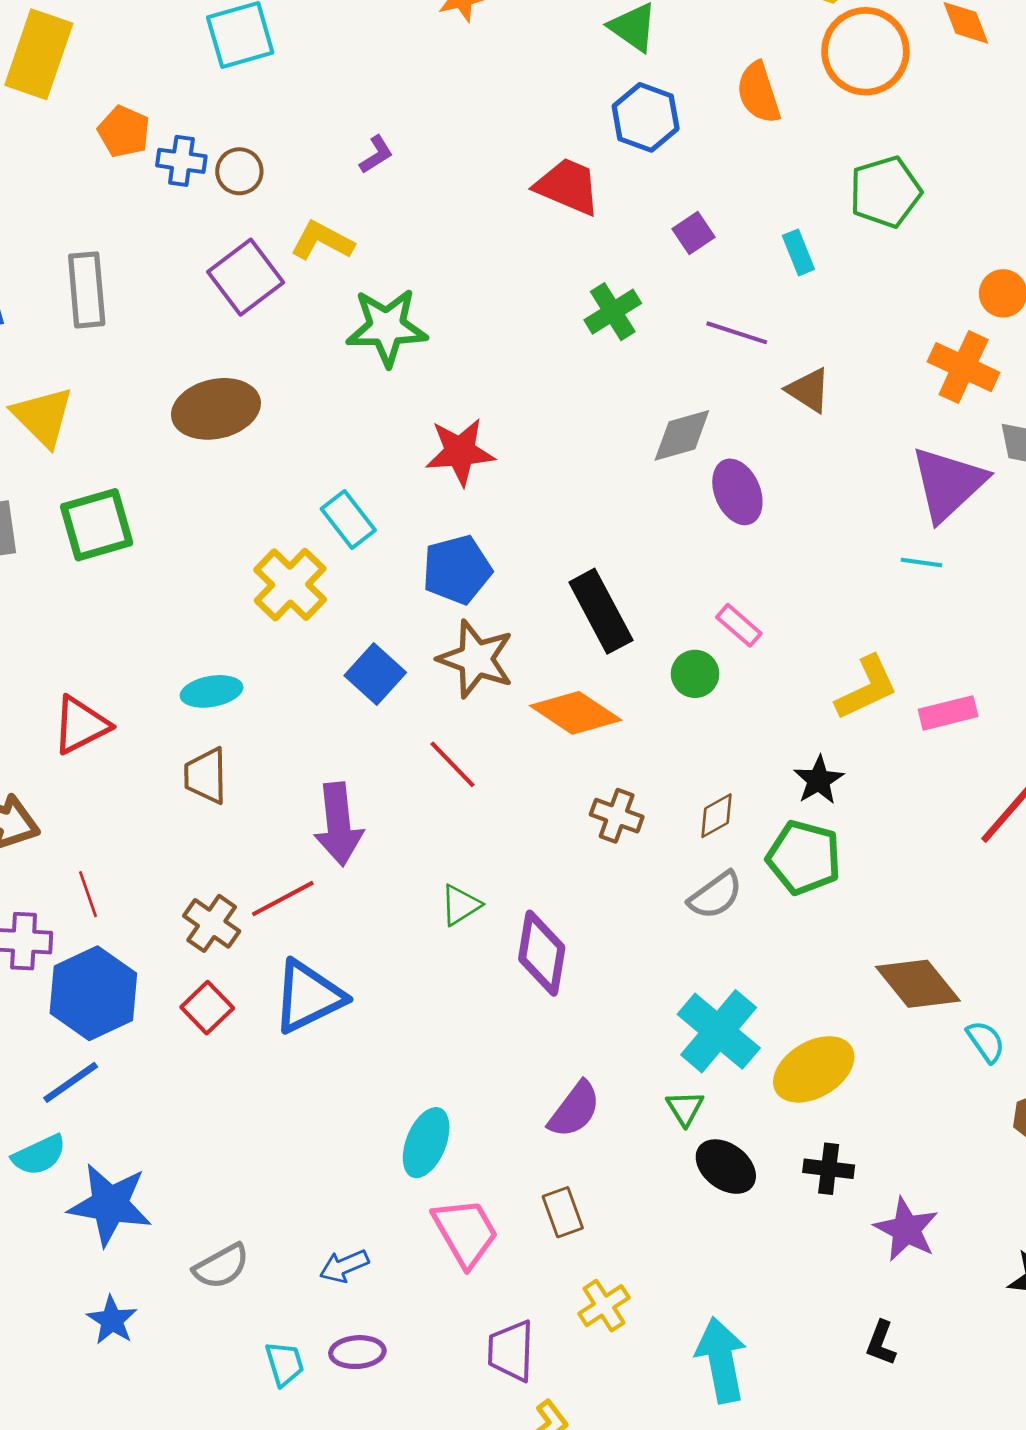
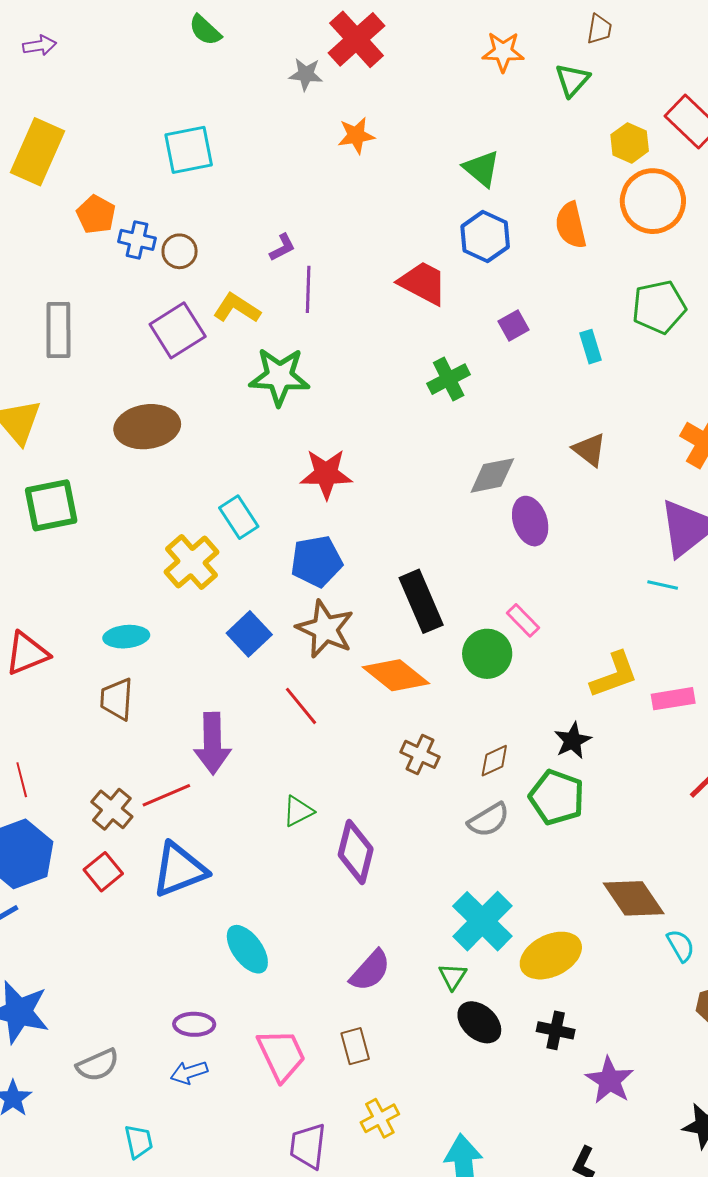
purple line: (737, 333) -> (308, 289), moved, turned 69
green circle: (695, 674) -> (487, 654), size x1.4
cyan ellipse: (426, 1143) -> (247, 949), moved, turned -63
purple ellipse: (357, 1352) -> (194, 1024), moved

